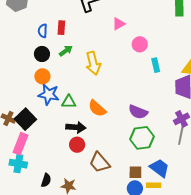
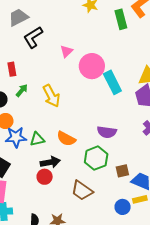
pink circle: (140, 44) -> (92, 66), size x1.6
cyan rectangle: (156, 65) -> (112, 82), size x1.6
green hexagon: (142, 138) -> (96, 158), moved
red circle: (77, 145) -> (45, 177), moved
brown square: (135, 172) -> (122, 171), moved

